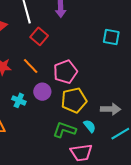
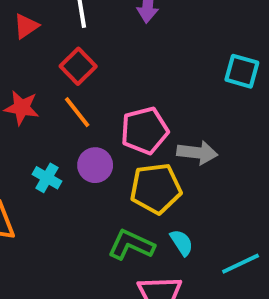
red square: (39, 36) -> (78, 66), moved
gray arrow: (111, 109) -> (197, 153), moved

